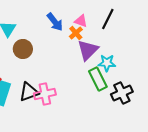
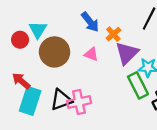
pink triangle: (81, 21) -> (91, 54), moved
brown circle: (23, 49) -> (55, 52), size x1.4

